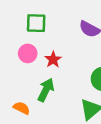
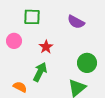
pink circle: (28, 53) -> (14, 41), moved

